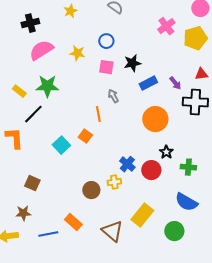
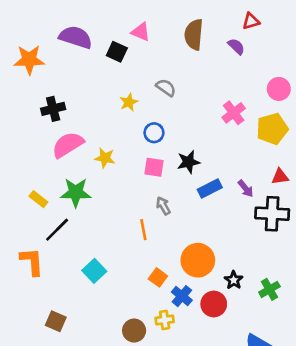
yellow star: (70, 11) -> (129, 102), moved
yellow star: (77, 53) -> (105, 158), moved
orange circle: (155, 119) -> (198, 260), moved
orange square: (85, 136) -> (158, 277), moved
green cross: (188, 167) -> (269, 289), moved, turned -35

